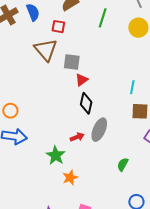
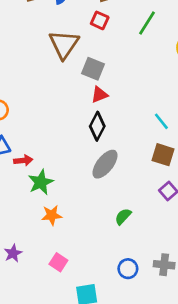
red square: (58, 27) -> (100, 20), moved
cyan line: (132, 87) -> (161, 121), turned -64
red arrow: (77, 137) -> (23, 160), moved

